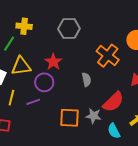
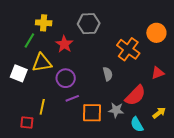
red star: (53, 62) -> (64, 44), moved
yellow line: (11, 98) -> (42, 107), moved
purple line: (33, 102) -> (72, 98), moved

